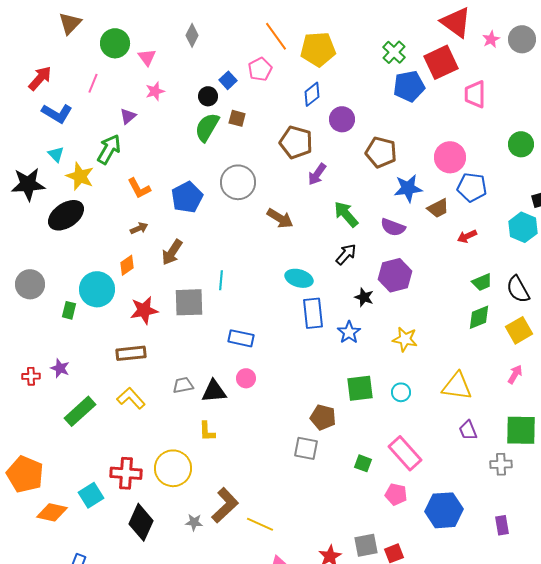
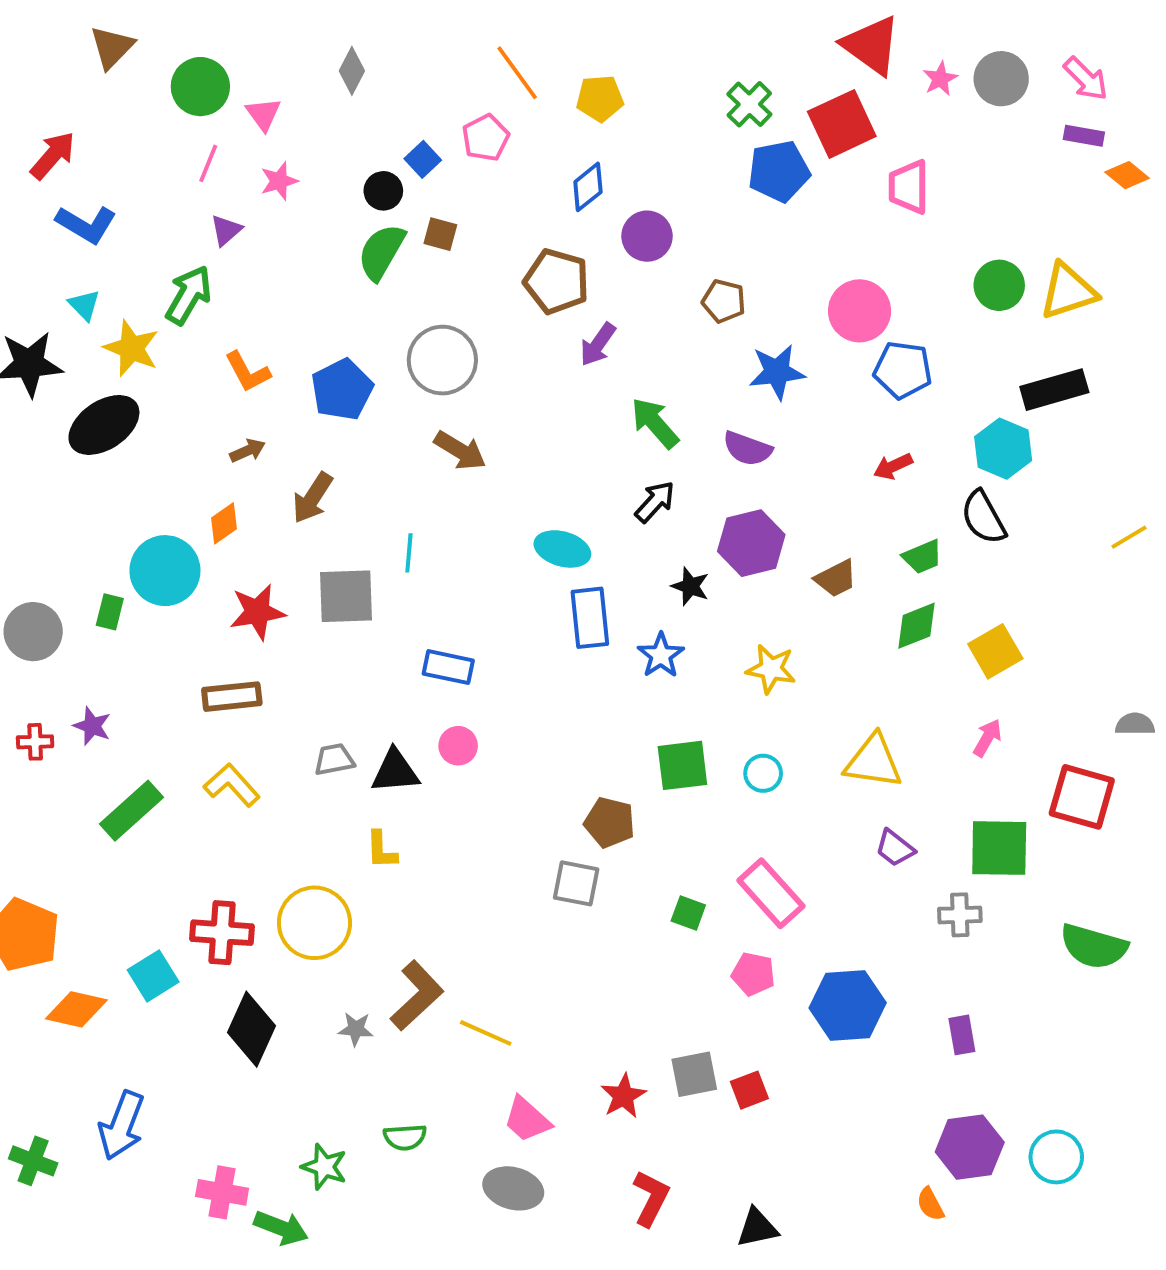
yellow pentagon: (318, 49) -> (600, 98), size x0.7
pink line: (93, 83) -> (208, 163), moved
brown pentagon: (381, 152) -> (724, 301), size x0.7
brown trapezoid: (438, 208) -> (836, 578), moved
brown arrow: (280, 218) -> (460, 451), moved
gray circle: (30, 284) -> (33, 632), moved
black semicircle: (518, 289) -> (983, 517), moved
purple trapezoid: (468, 430) -> (895, 848), turned -30

